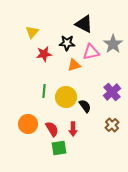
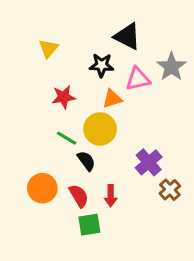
red star: (44, 54) -> (64, 97), moved
green line: (44, 91) -> (67, 138), turned -64
purple cross: (112, 92) -> (149, 162), moved
yellow circle: (66, 97) -> (100, 129), moved
black semicircle: (85, 106) -> (86, 161), moved

